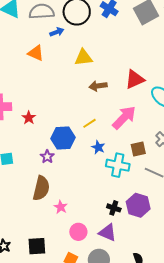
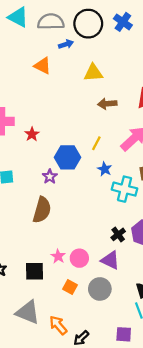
yellow line: (89, 123) -> (96, 143), turned -32
pink star: (61, 207) -> (58, 256), moved
black cross: (114, 208) -> (118, 234), turned 32

